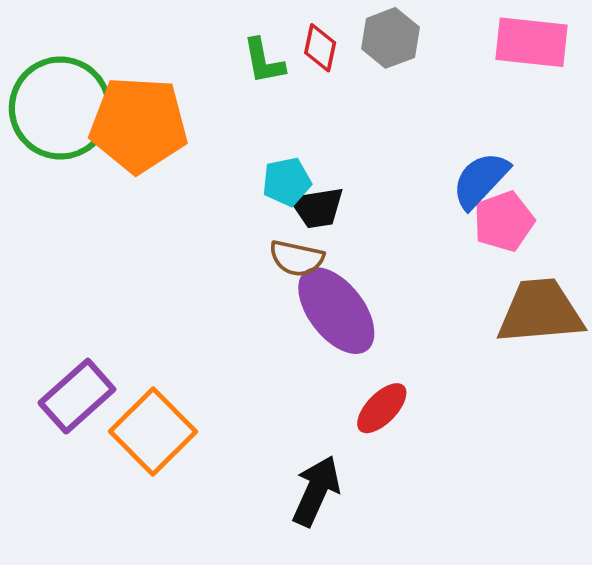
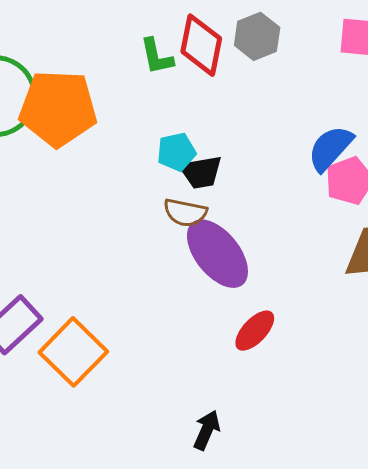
red diamond: (320, 48) -> (201, 45), size x1.6
black arrow: (316, 491) -> (207, 430), moved, size x0.7

